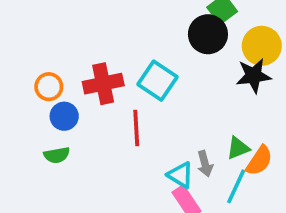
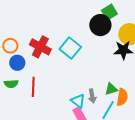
red cross: (103, 84) -> (40, 47), turned 35
red line: (136, 128) -> (33, 87), moved
orange semicircle: (259, 161) -> (122, 97), turned -30

